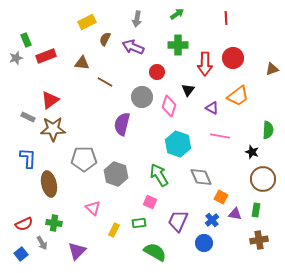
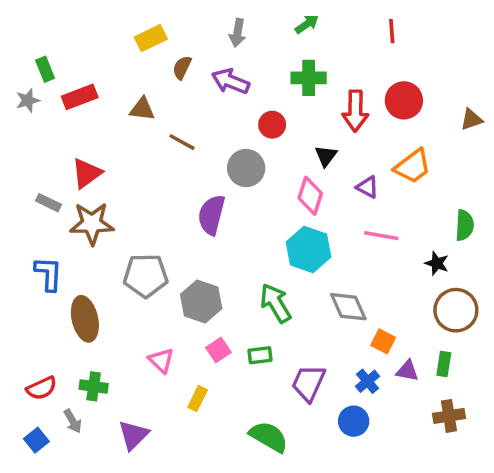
pink diamond: (169, 106) -> (310, 196), moved
pink square: (150, 202) -> (218, 350), moved, turned 32
green rectangle: (139, 223) -> (260, 355), moved

